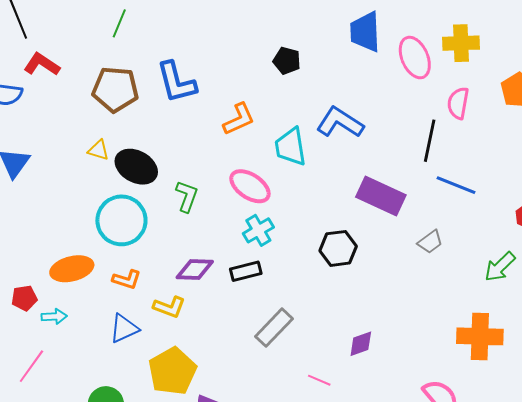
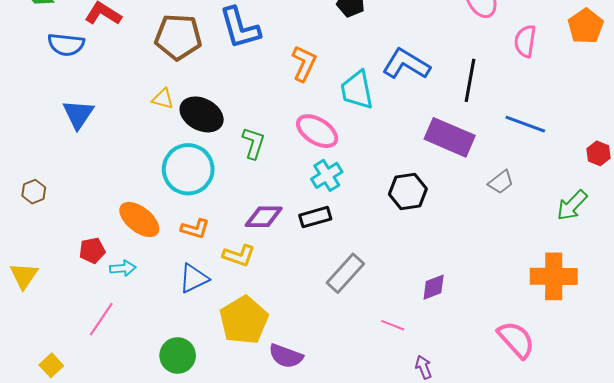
orange L-shape: (239, 119) -> (304, 63), turned -39
black line: (430, 141) -> (470, 80), moved
orange ellipse: (72, 269) -> (139, 219), turned 54

